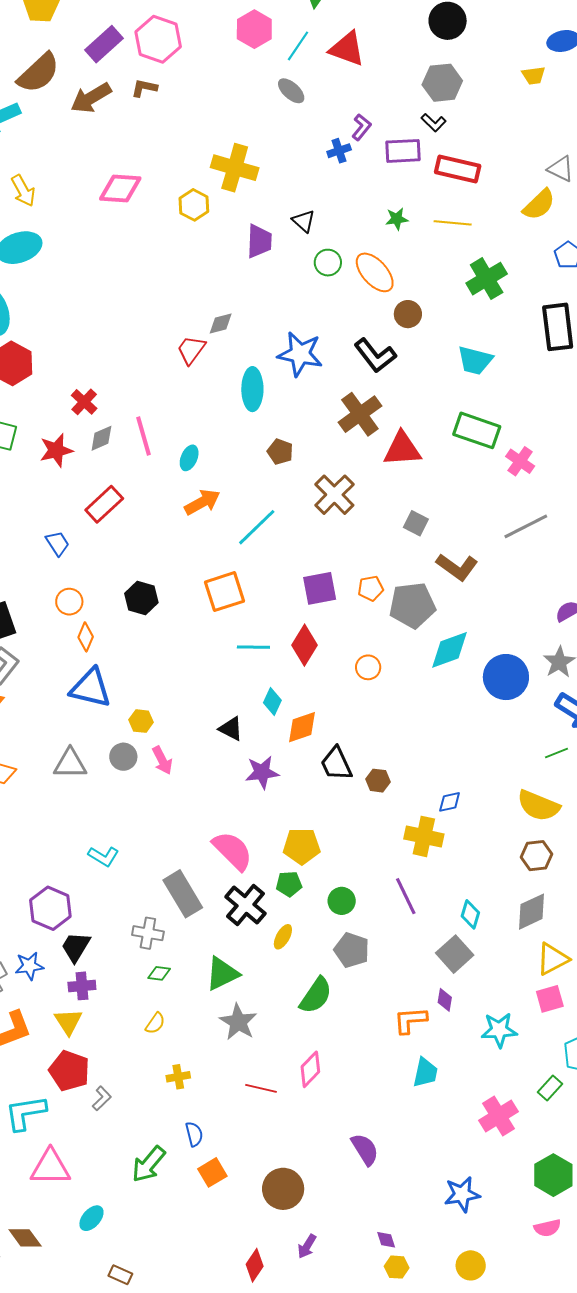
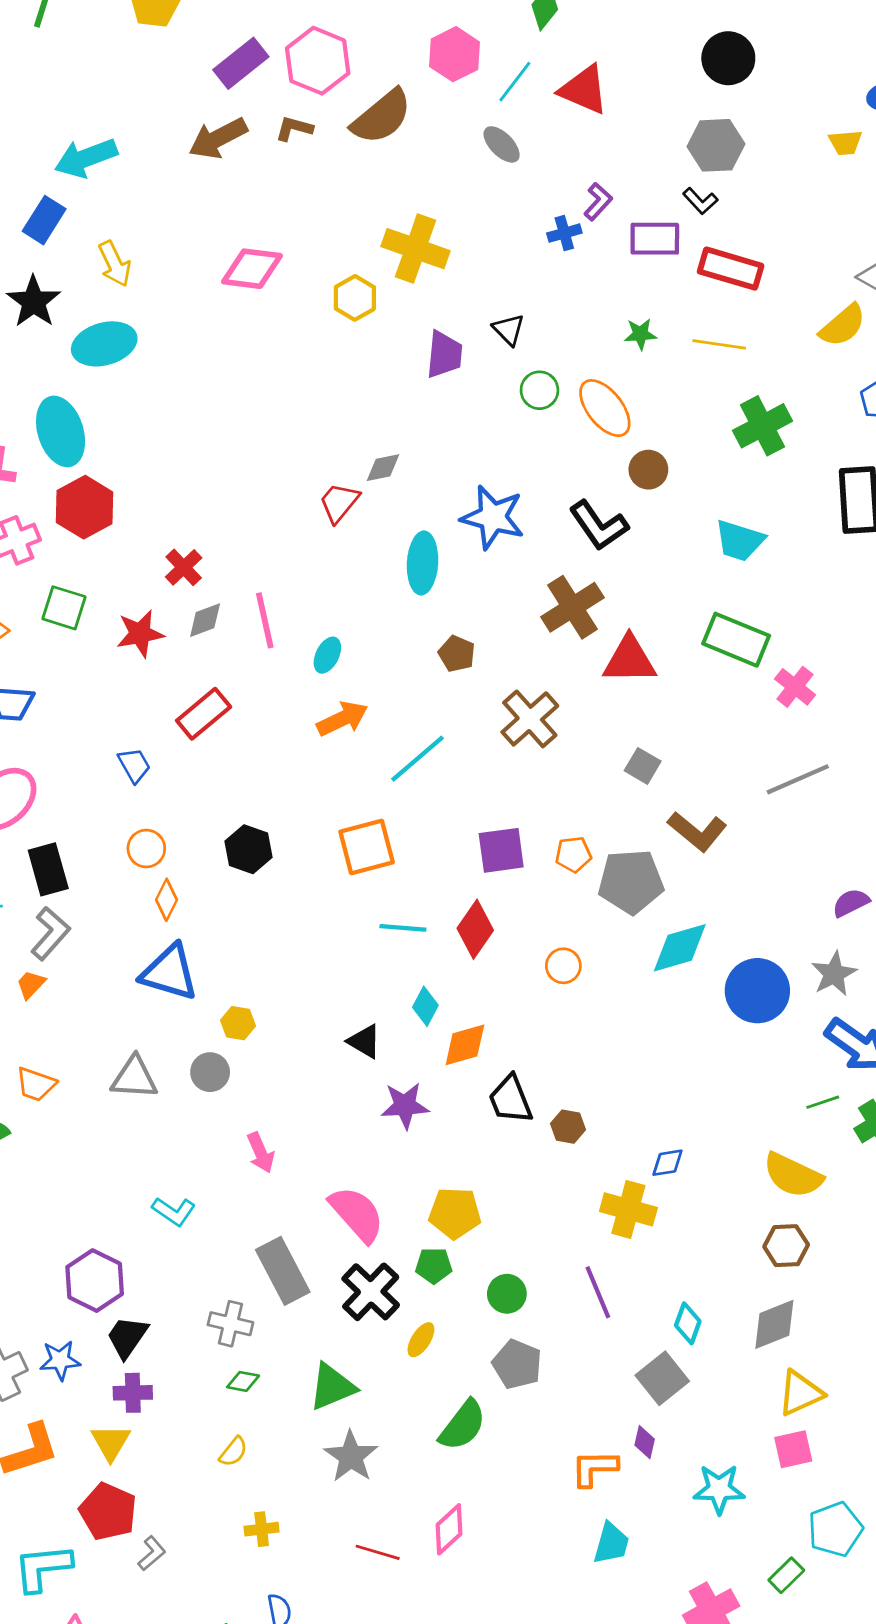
brown semicircle: (38, 73) -> (382, 117), moved
pink arrow: (162, 760) -> (261, 1153), moved

